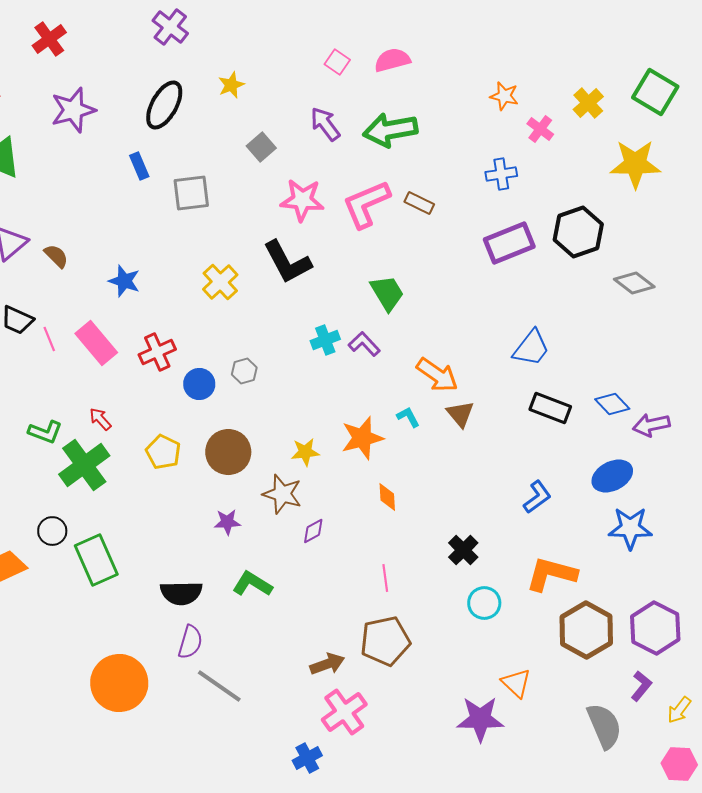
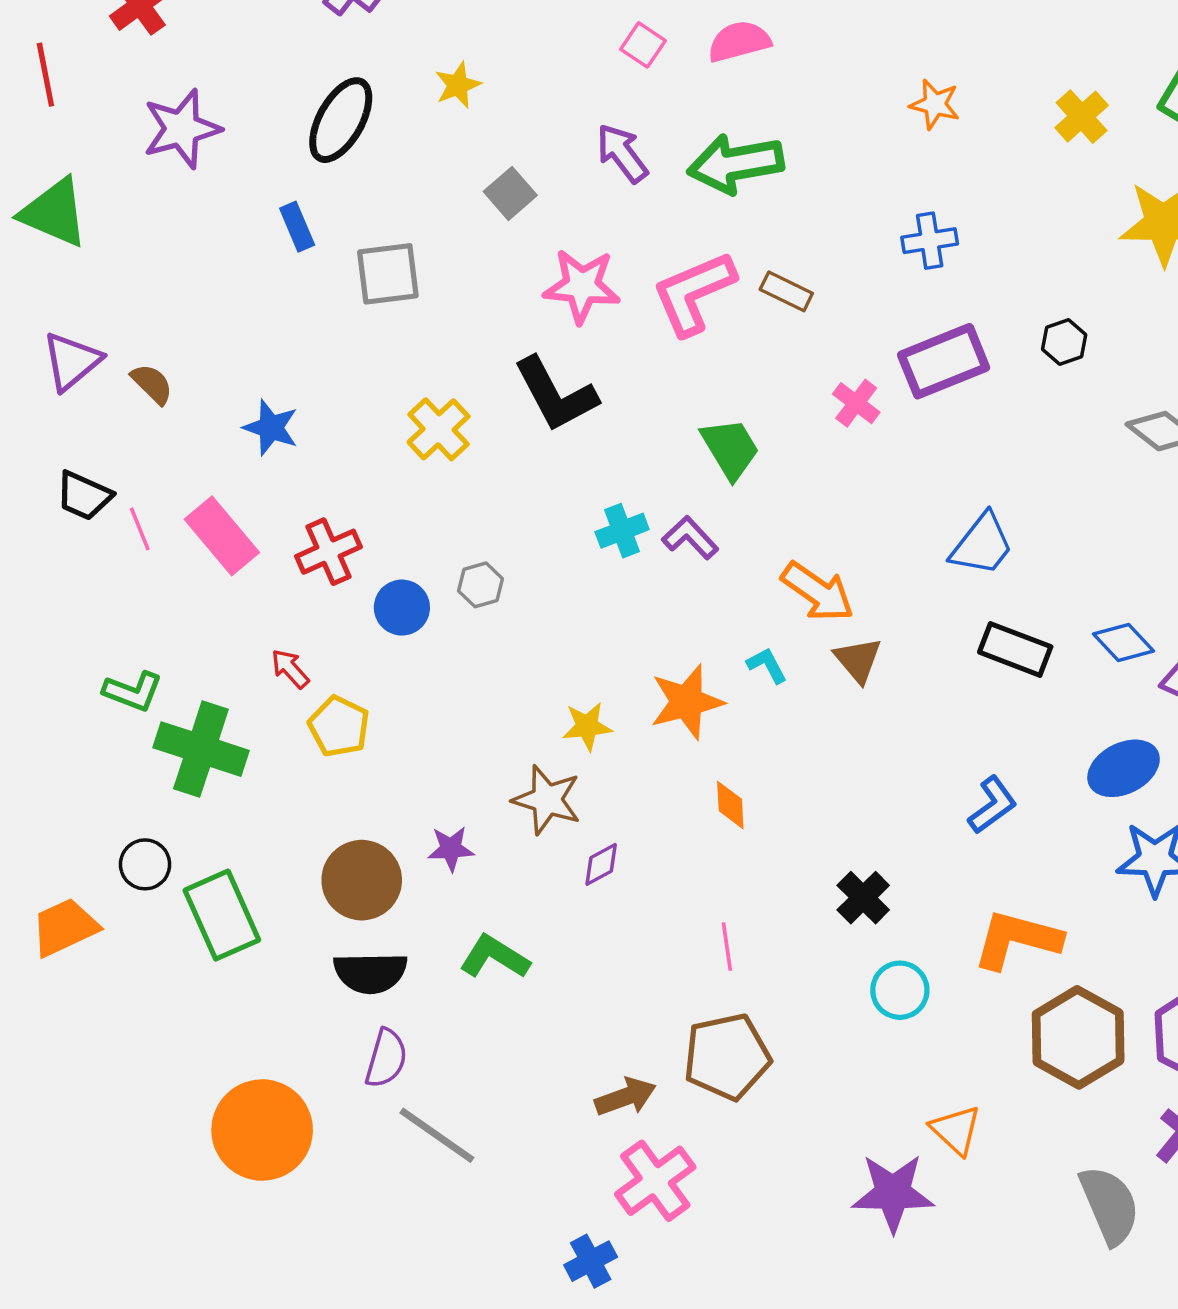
pink cross: (540, 129) -> (856, 403), moved
black hexagon: (578, 232) -> (1064, 342), size x0.5
red arrow: (100, 419) -> (290, 669), moved
brown circle: (228, 452) -> (362, 880), moved
green cross: (84, 465) -> (201, 749), turned -36

